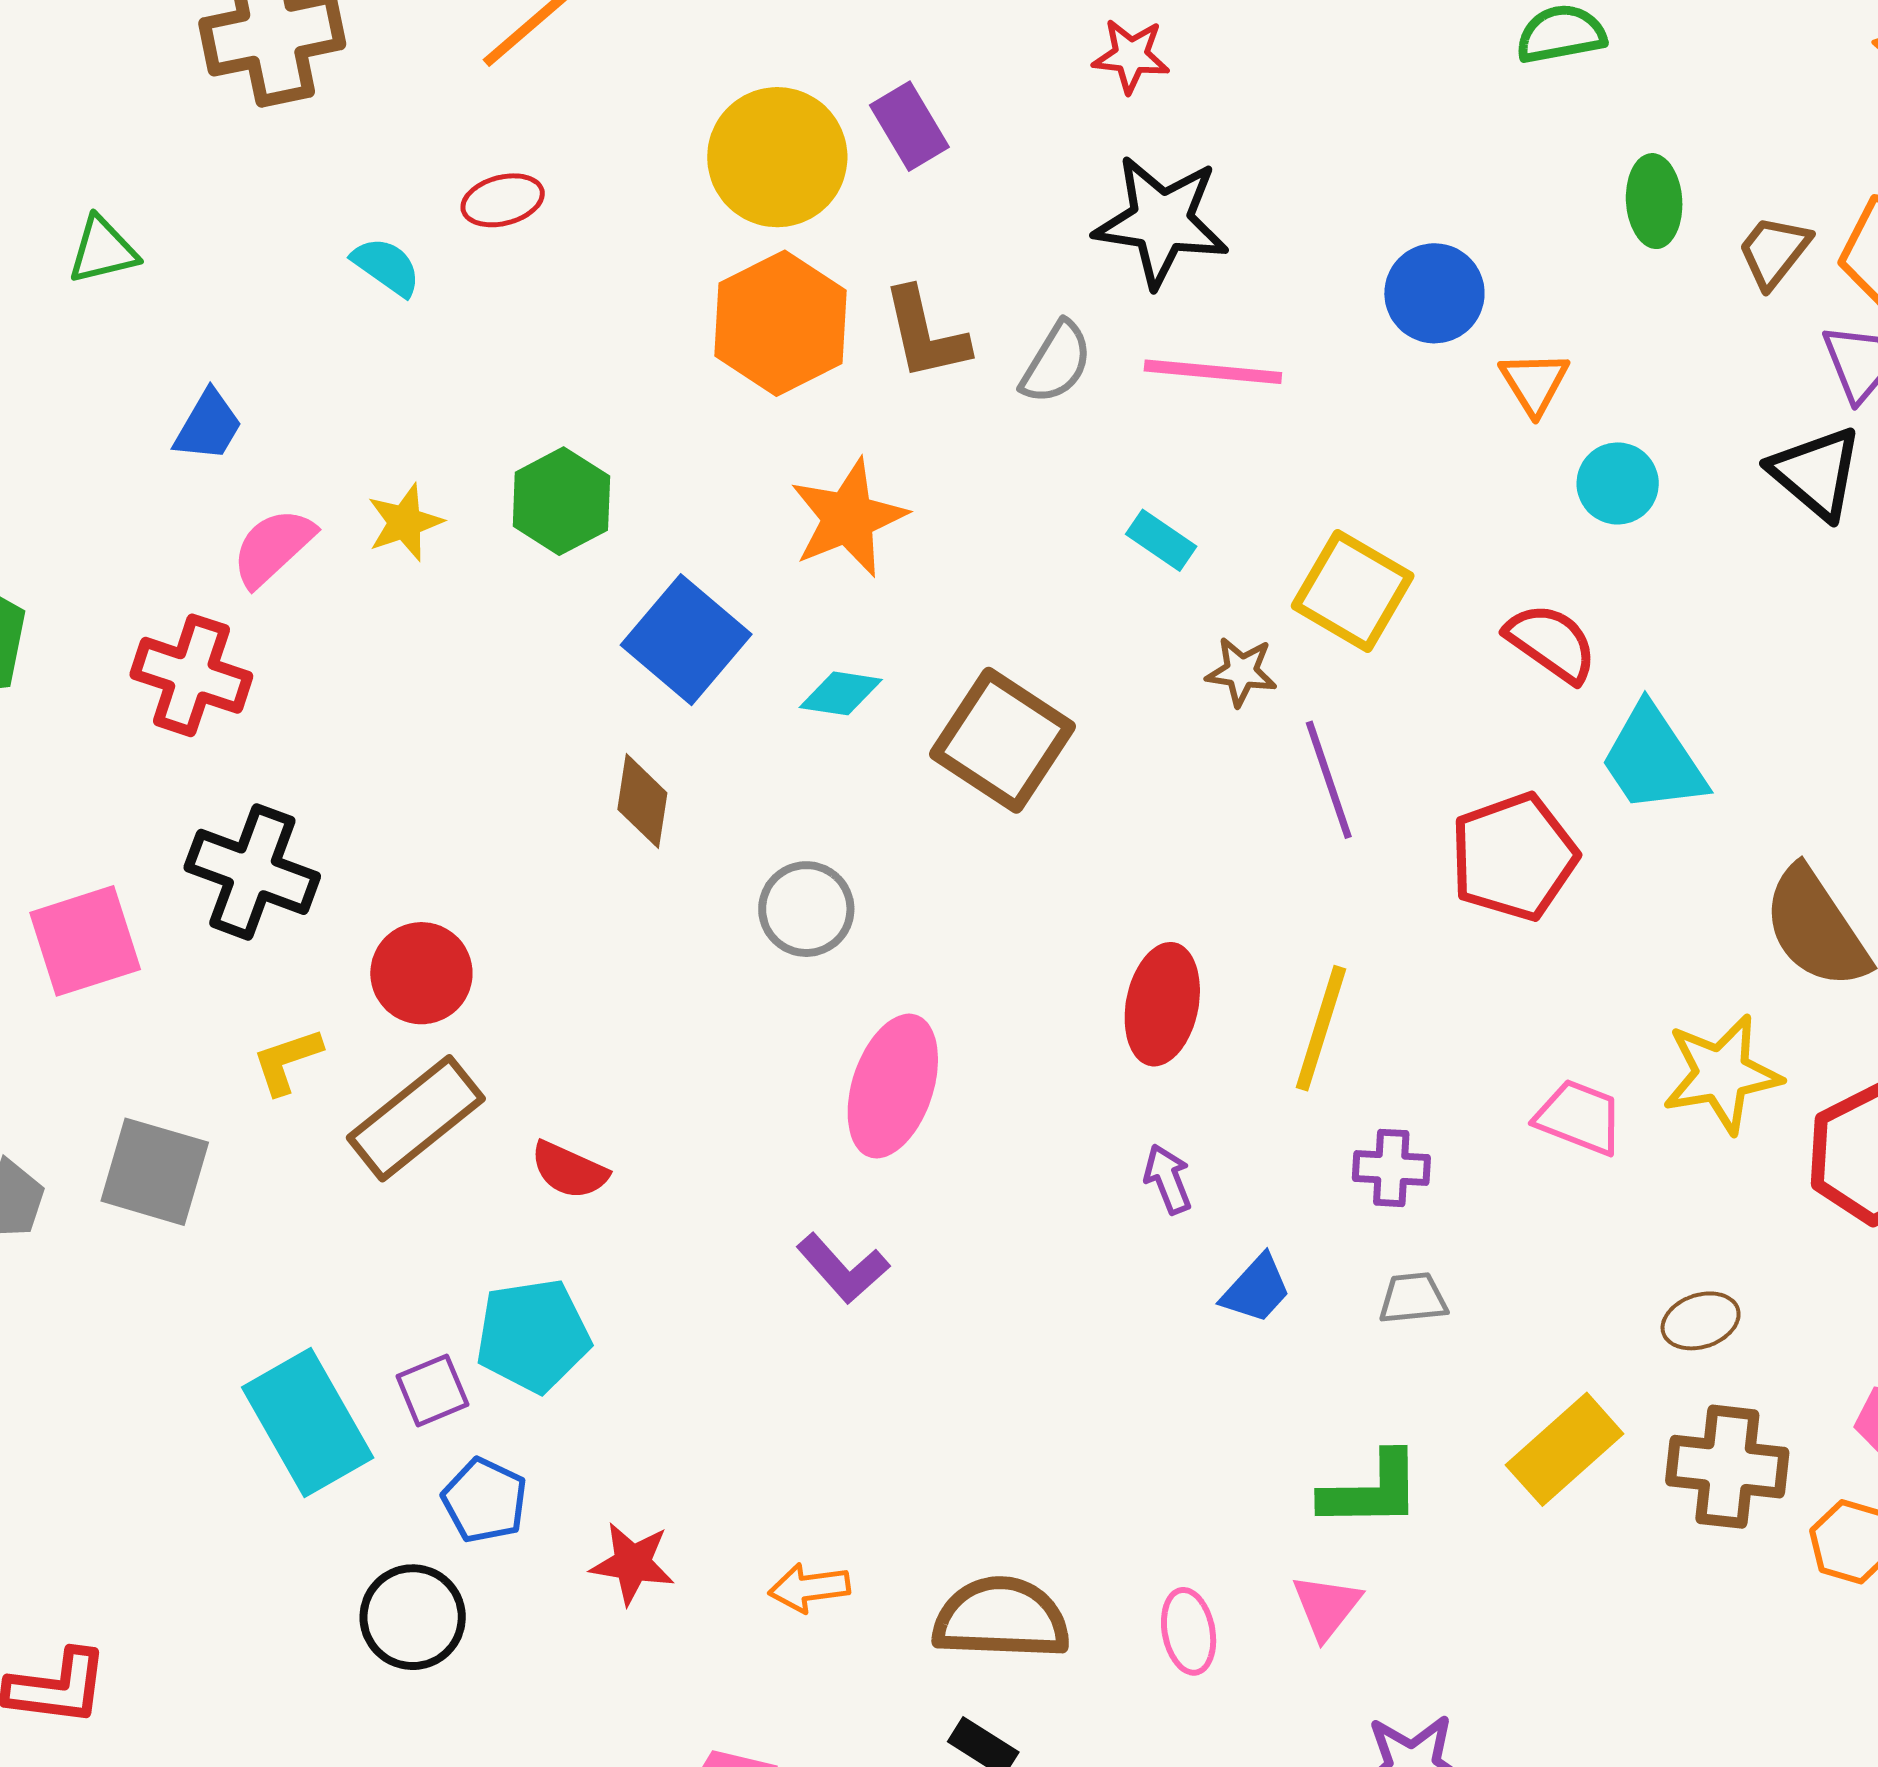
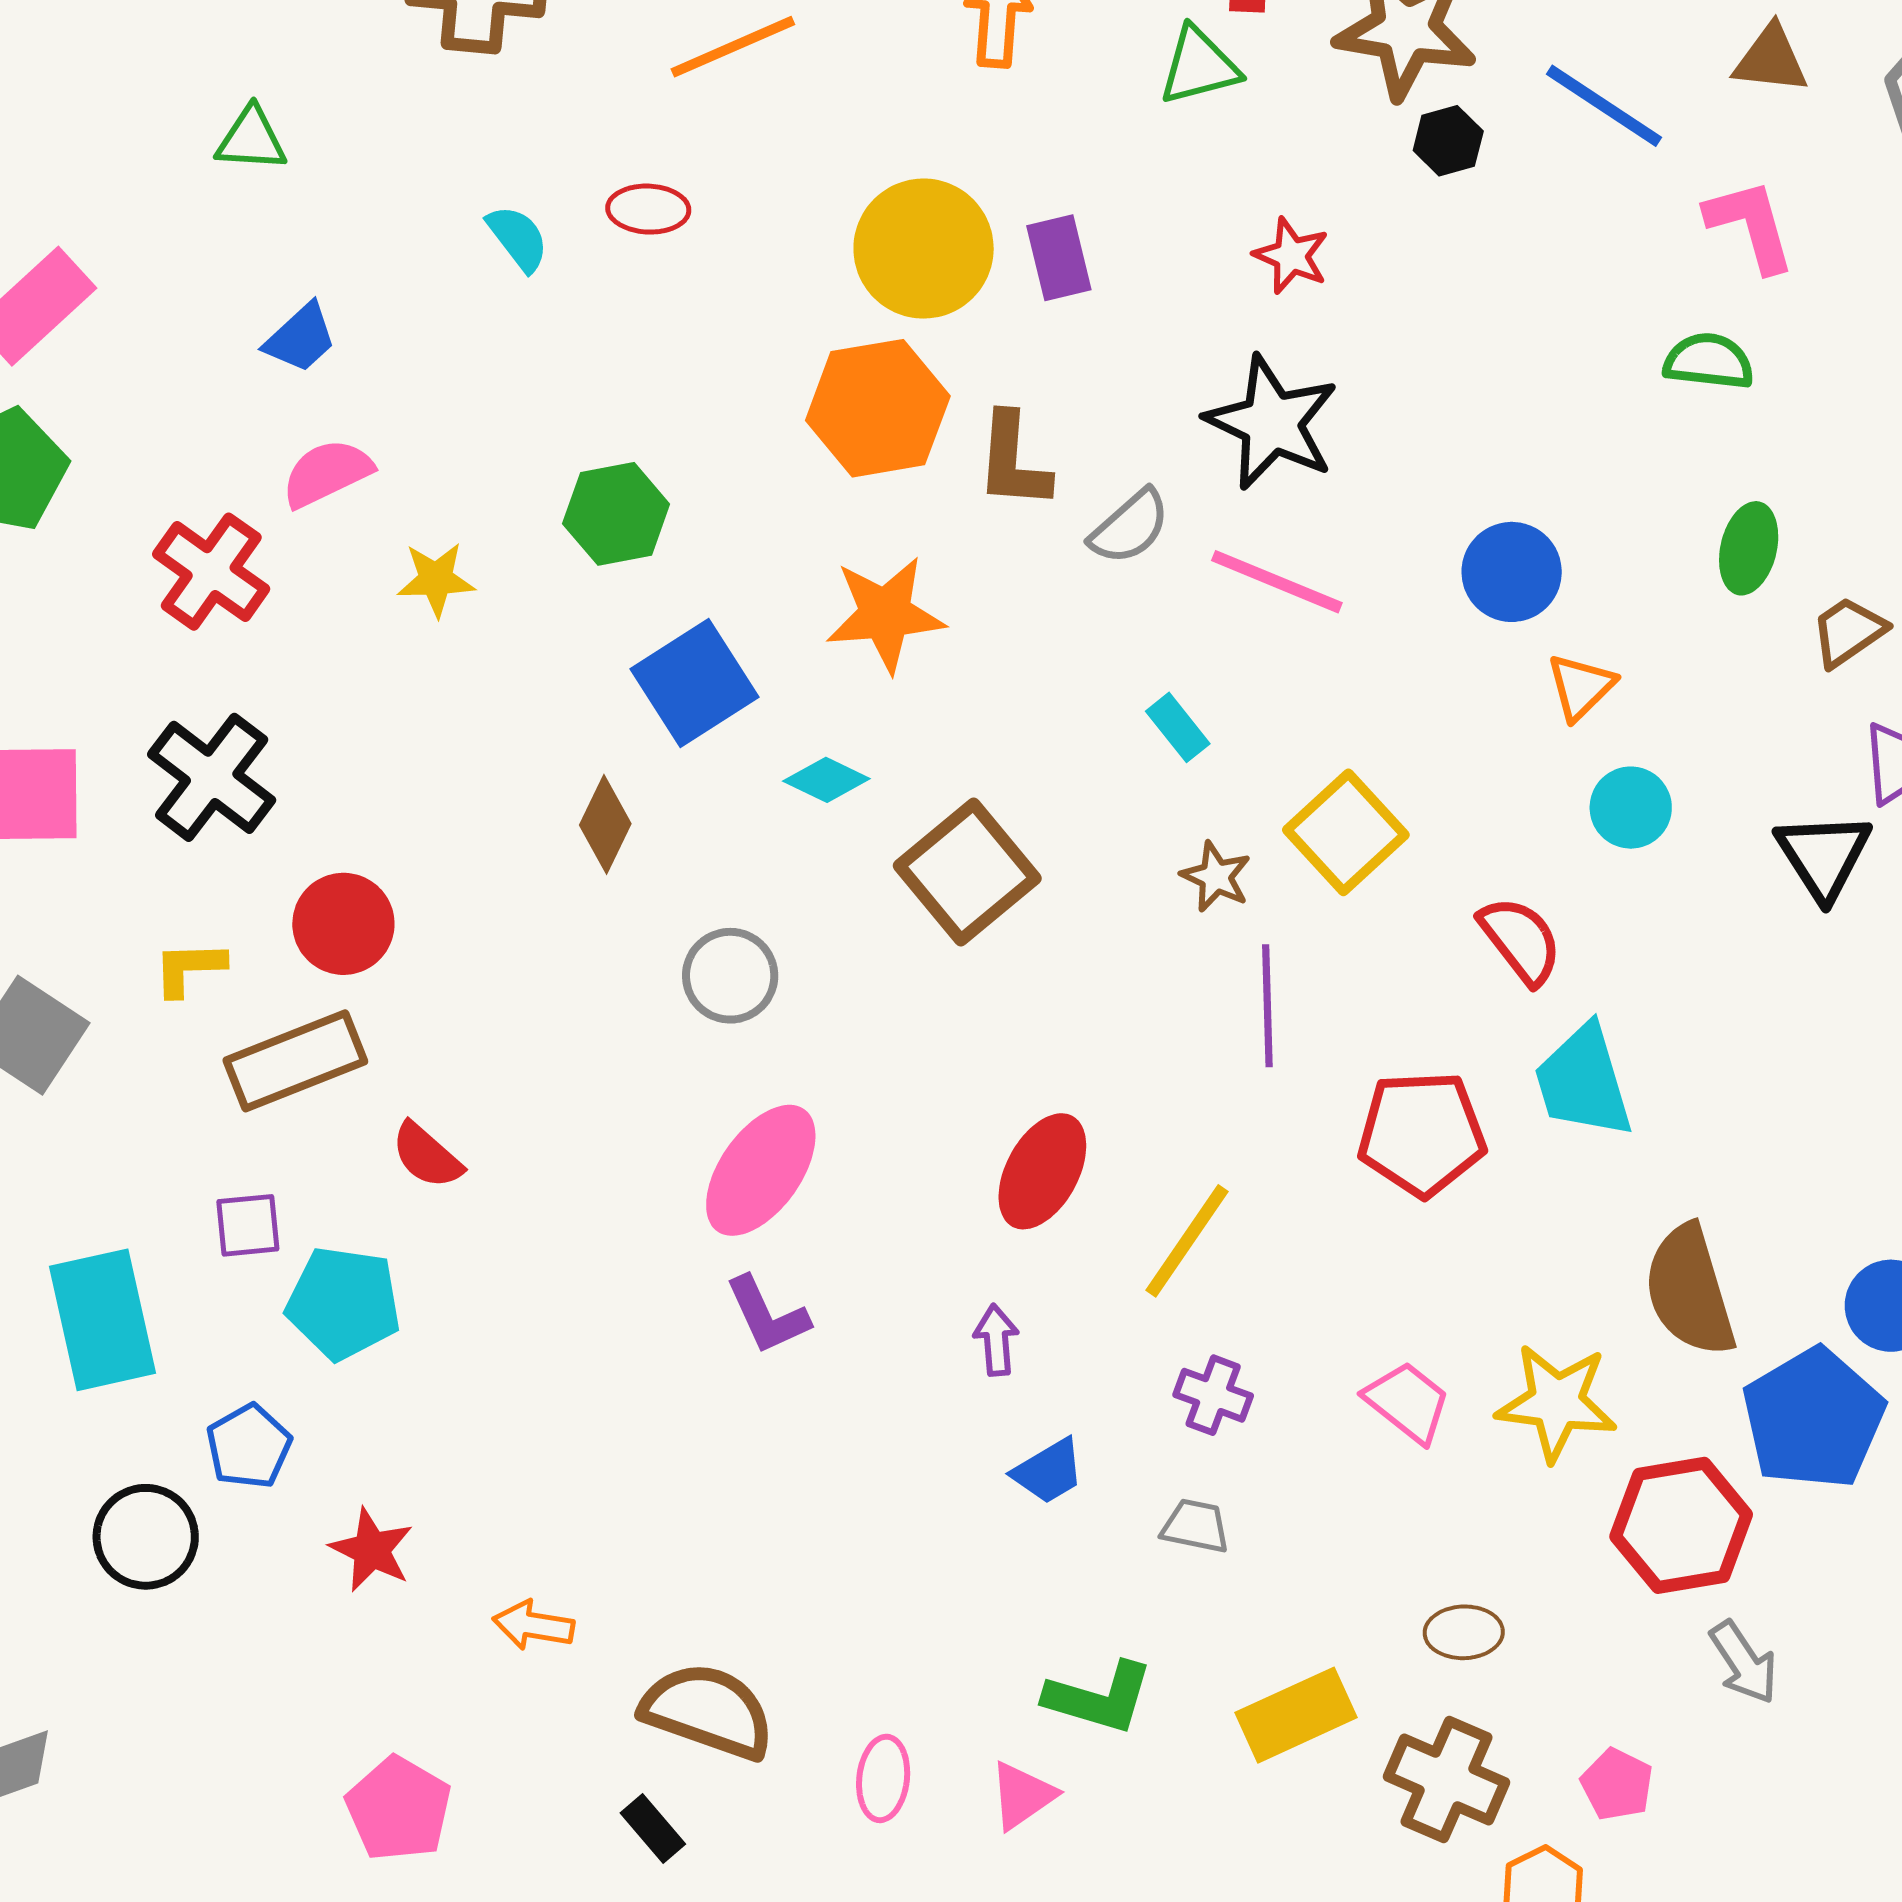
yellow star: (405, 522) -> (436, 579), moved
purple L-shape: (843, 1268) -> (767, 1315), moved
purple square: (432, 1390) -> (248, 1225), moved

